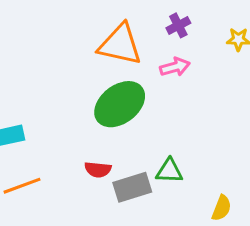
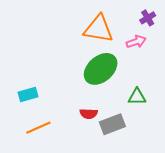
purple cross: (178, 25) -> (148, 18), moved
green triangle: (169, 171) -> (137, 97), moved

